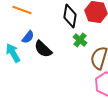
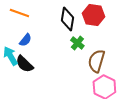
black semicircle: (43, 49) -> (24, 64), moved

